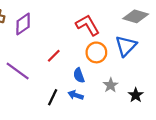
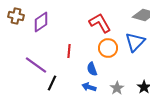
red line: (54, 56) -> (69, 51), turned -40
gray star: (111, 85) -> (117, 88), moved
black line: (53, 97) -> (52, 83), moved

